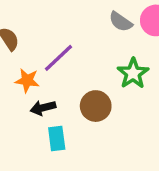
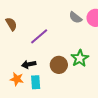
green star: (133, 73) -> (80, 58), moved
orange star: (27, 80) -> (17, 79), moved

